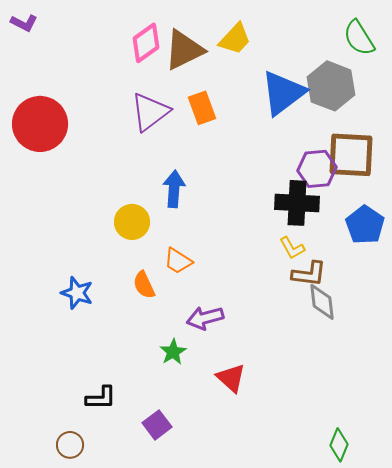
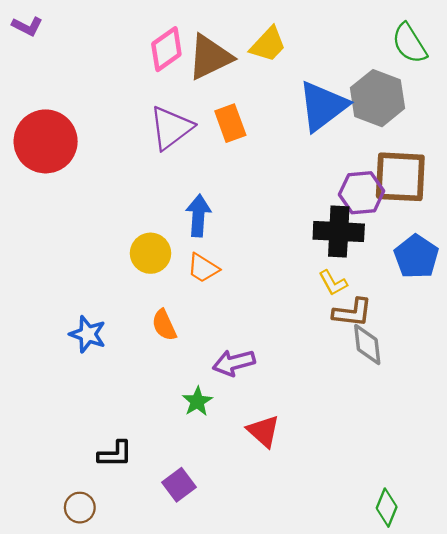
orange trapezoid: (178, 261) -> (203, 268), moved

